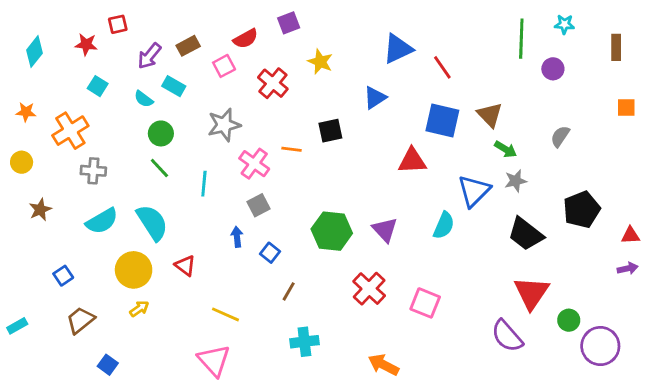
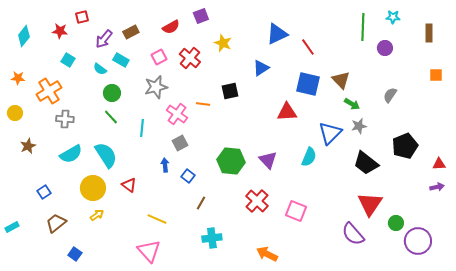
pink square: (224, 66) -> (159, 57), moved

